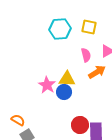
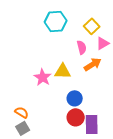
yellow square: (89, 27) -> (92, 26), moved, turned 35
blue circle: (64, 92) -> (75, 98), moved
orange semicircle: (18, 120) -> (22, 112), moved

